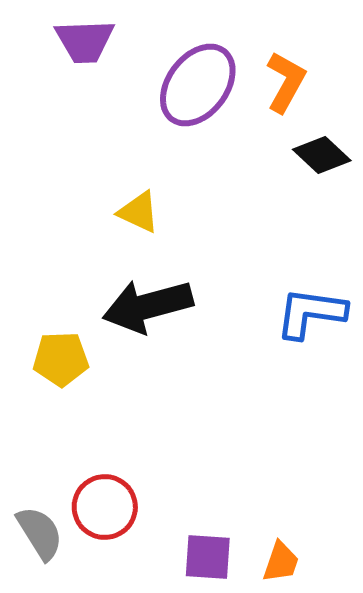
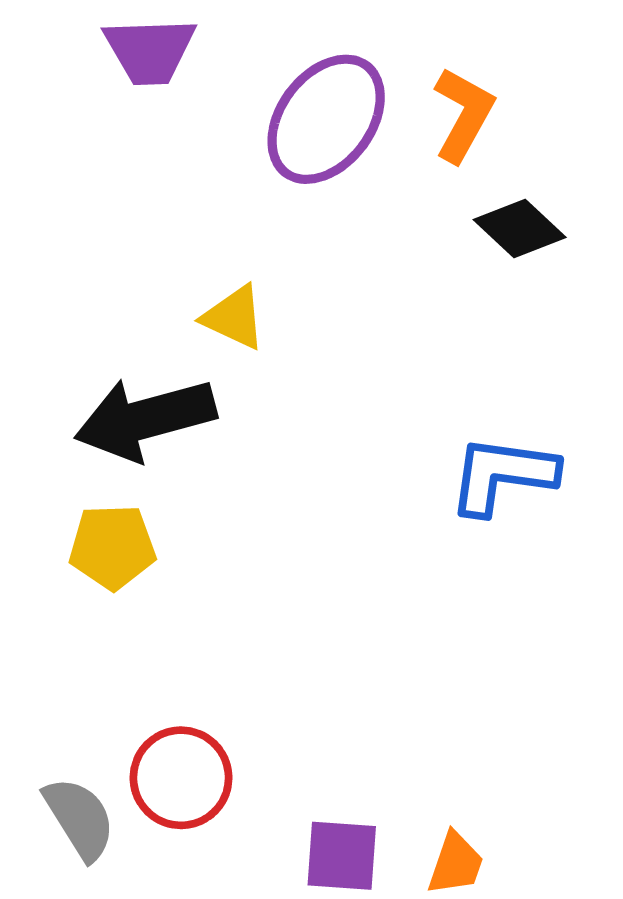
black arrow: (148, 306) -> (145, 419), moved

